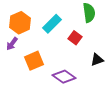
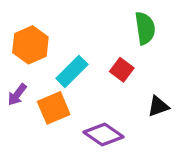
cyan rectangle: (52, 24) -> (72, 71), moved
purple arrow: (12, 44) -> (17, 95), moved

